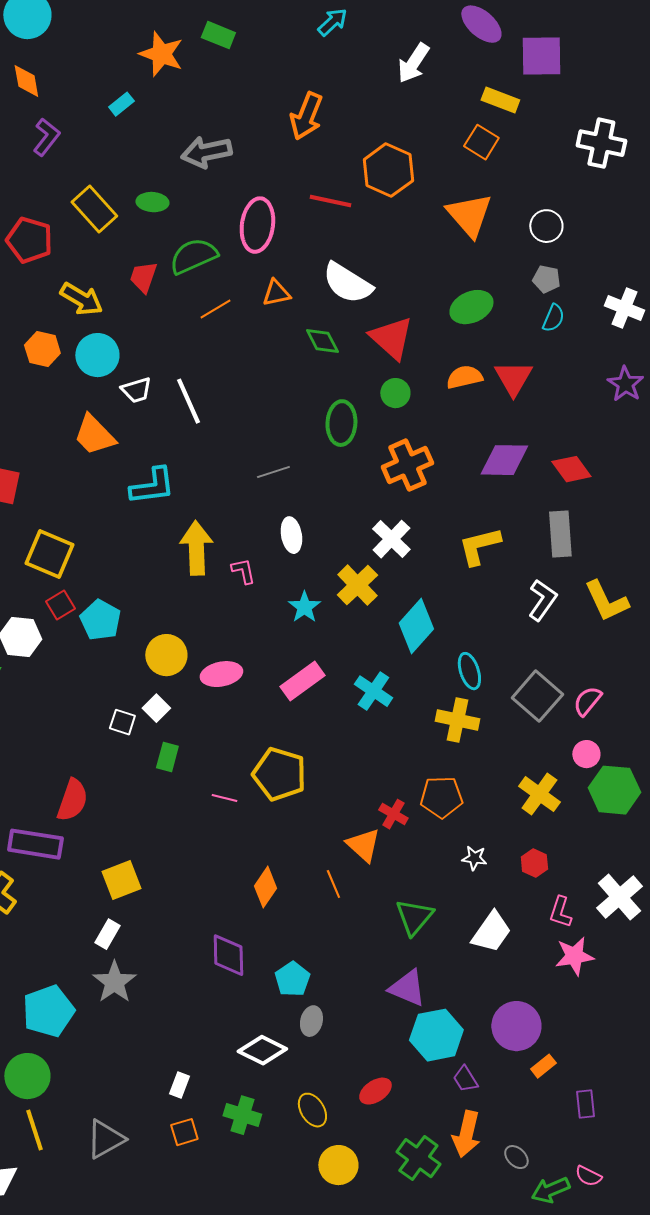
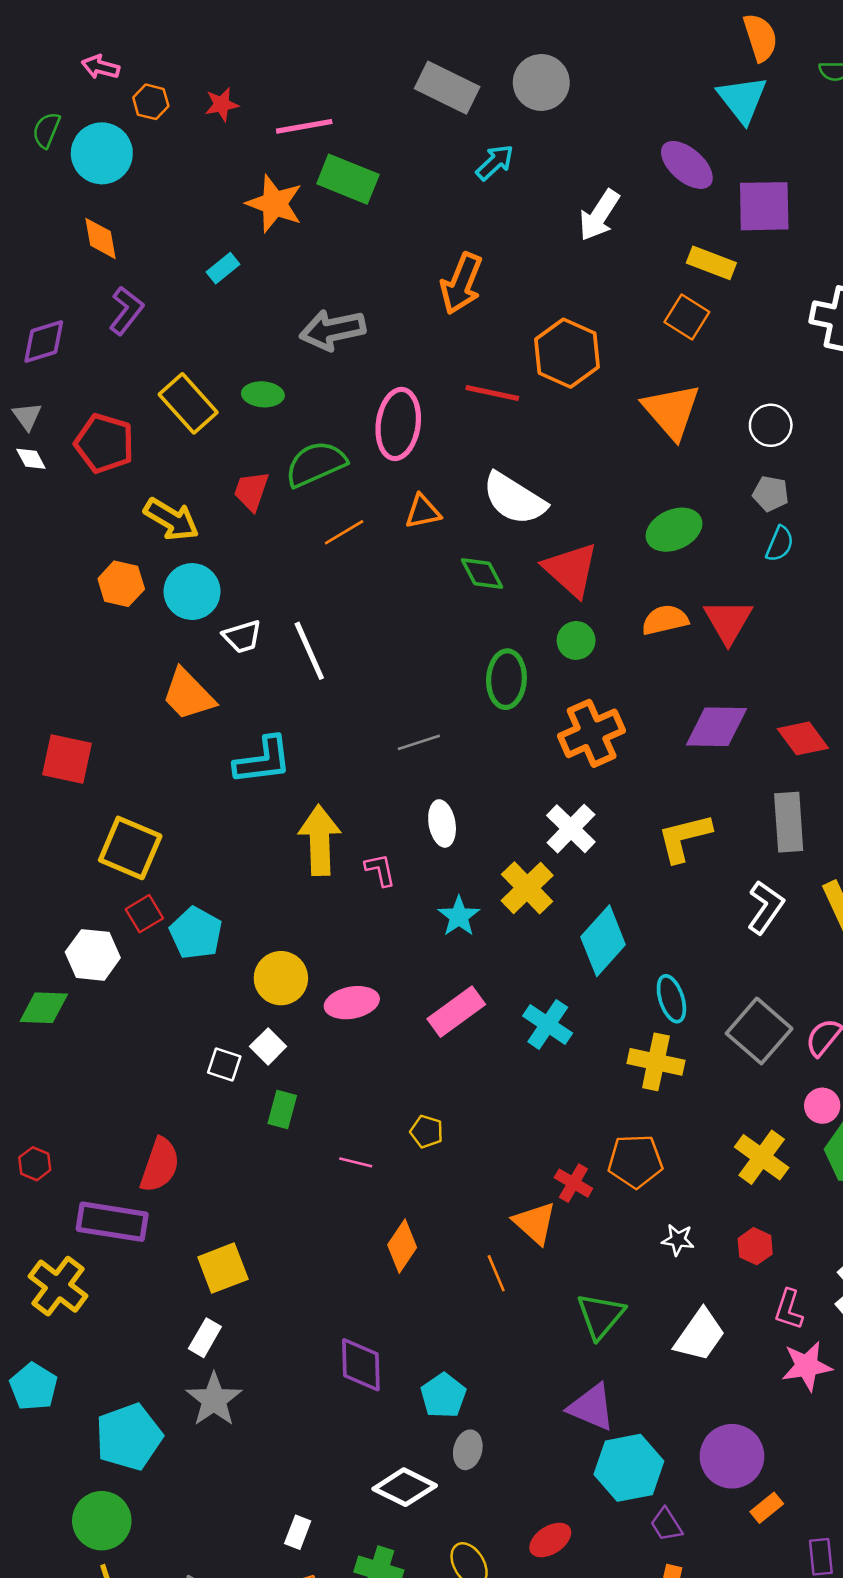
green rectangle: (218, 35) -> (348, 179), size x1.4
yellow pentagon: (279, 774) -> (427, 1131), size x0.5
orange diamond: (265, 887) -> (402, 1246), moved

